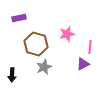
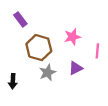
purple rectangle: (19, 18) -> (20, 19), turned 64
purple triangle: (83, 64) -> (76, 68), moved

